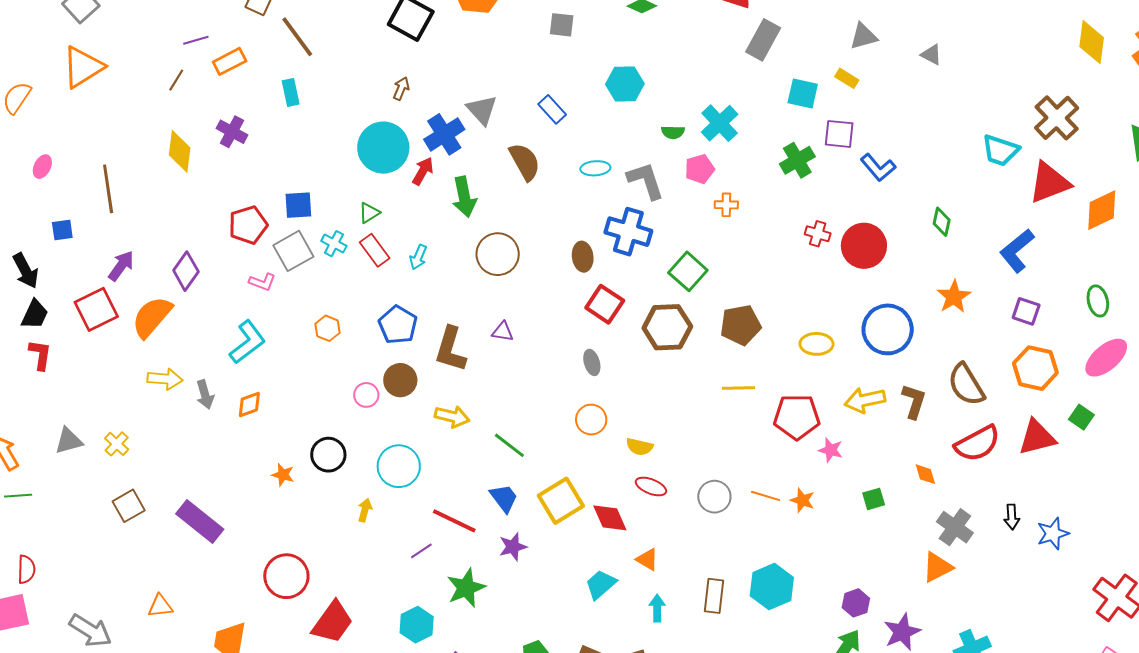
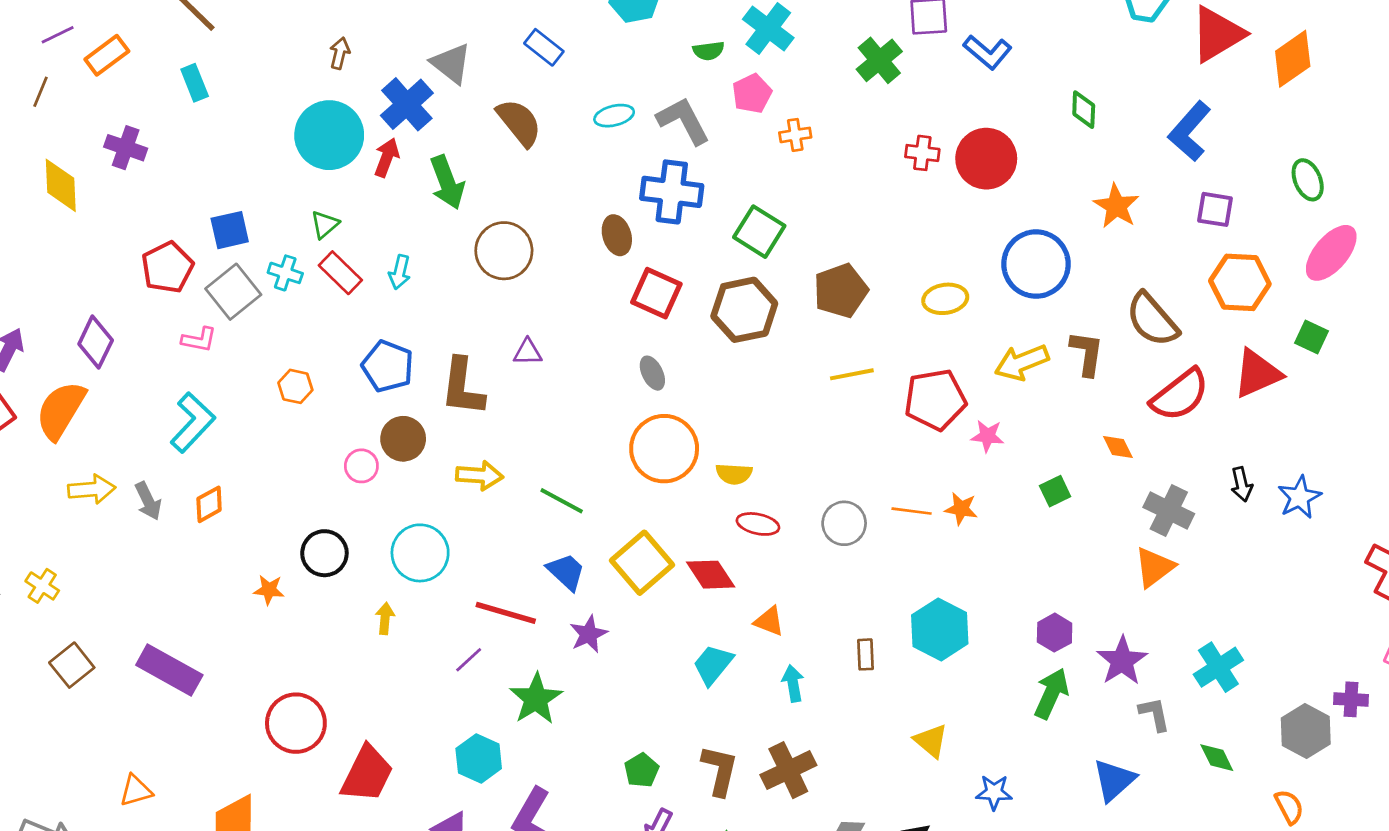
orange circle: (591, 420) -> (664, 449), size x1.6
brown rectangle: (714, 596) -> (866, 654), size x0.7

